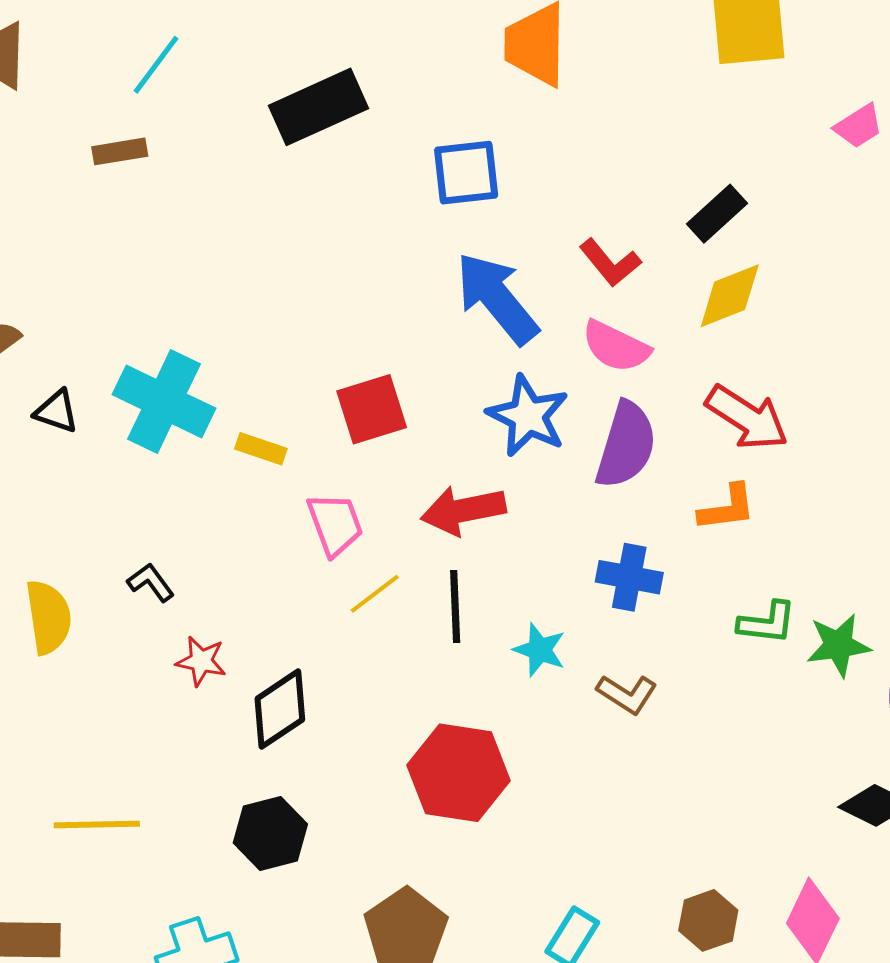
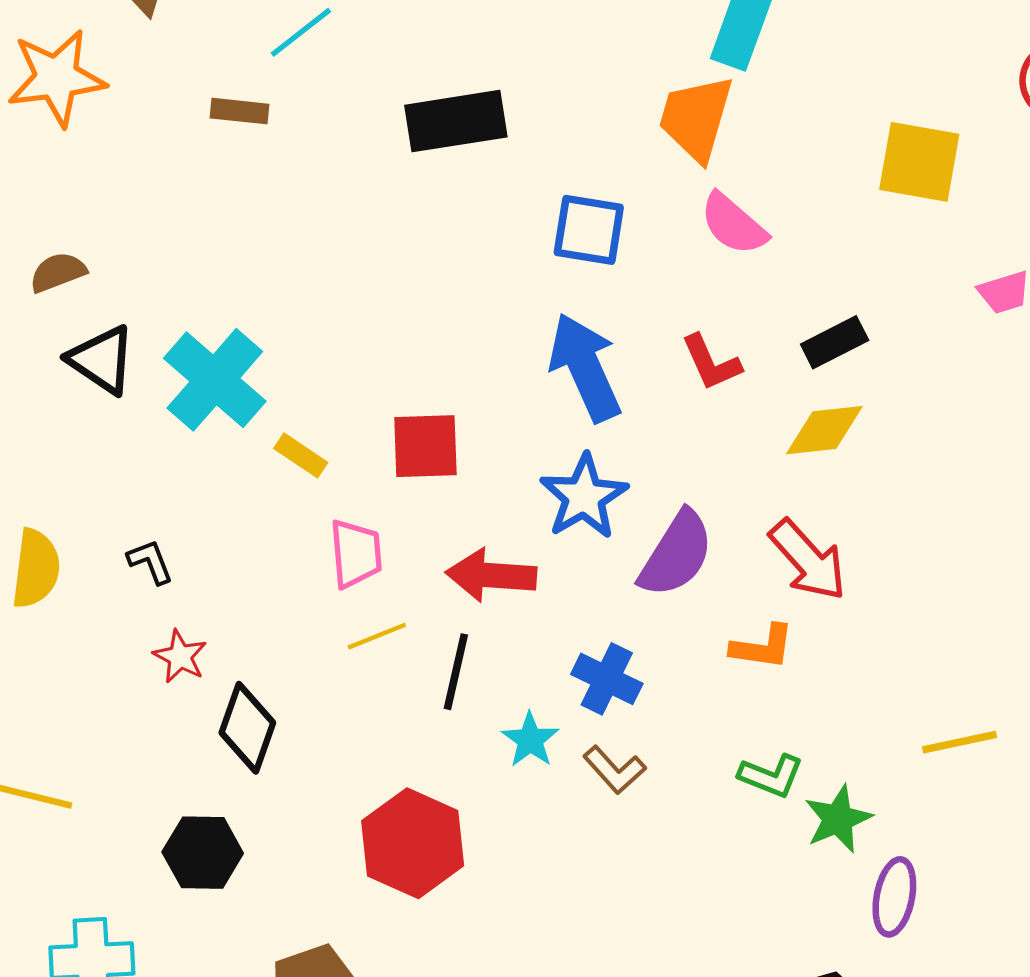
pink semicircle: (616, 346) -> (733, 224), moved
black triangle: (56, 411) -> (102, 360), size x1.5
blue cross: (629, 577) -> (607, 679), moved
green star: (838, 645) -> (838, 819), turned -30
brown L-shape: (627, 694) -> (615, 770), moved
black diamond: (280, 709) -> (247, 728), turned -52

